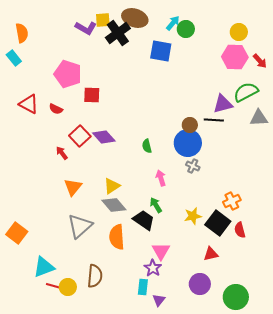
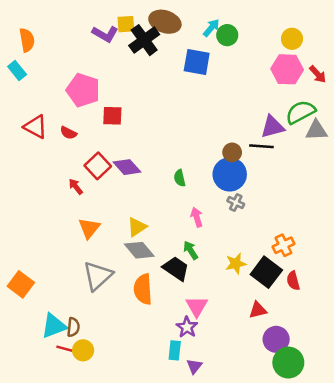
gray triangle: (259, 118) -> (316, 130), moved
brown semicircle: (95, 276) -> (73, 327), moved, size x0.7
purple circle: (200, 284) -> (276, 339), moved

